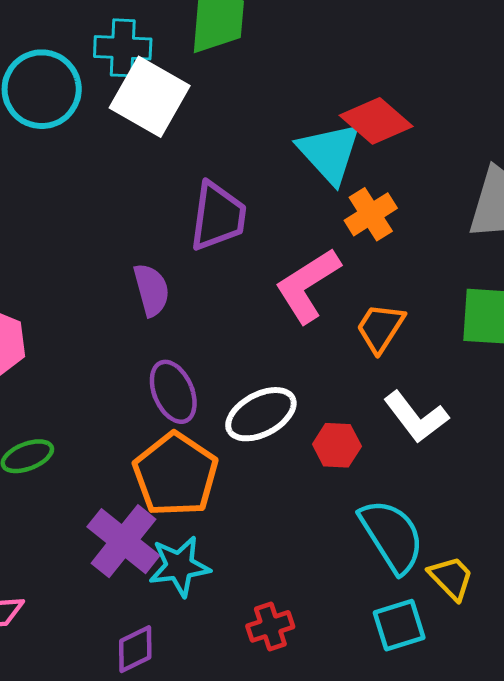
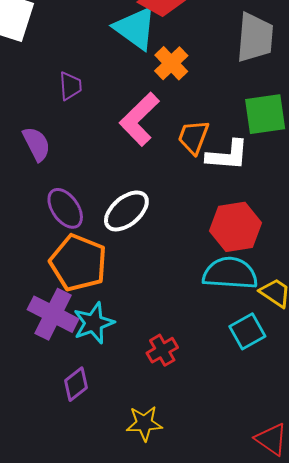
purple trapezoid: (218, 216) -> (70, 86), size x0.6
white L-shape: (416, 417) -> (227, 155), moved, turned -36
red hexagon: (337, 445) -> (235, 227), moved, size x1.6
cyan semicircle: (392, 536) -> (230, 273), turned -42

